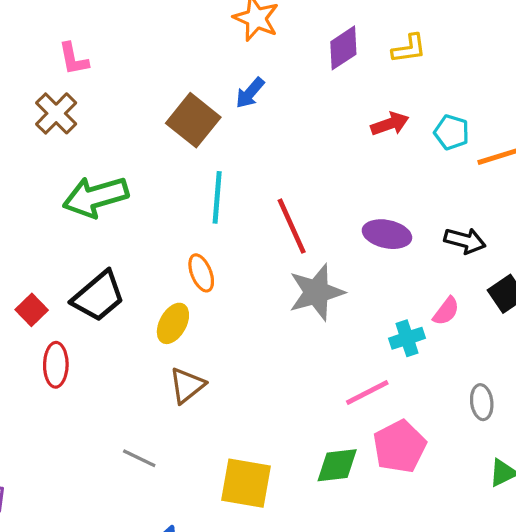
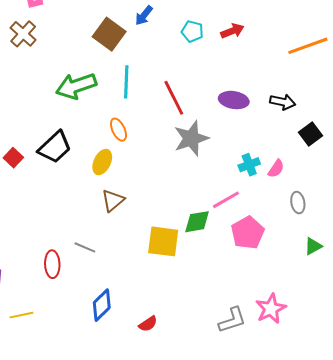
cyan pentagon: (452, 132) -> (192, 31), moved
green arrow: (96, 197) -> (76, 86), moved
pink semicircle: (446, 311) -> (276, 169), moved
red ellipse: (56, 365) -> (52, 264), moved
green diamond: (337, 465) -> (197, 222), moved
yellow square: (246, 483) -> (163, 241), moved

